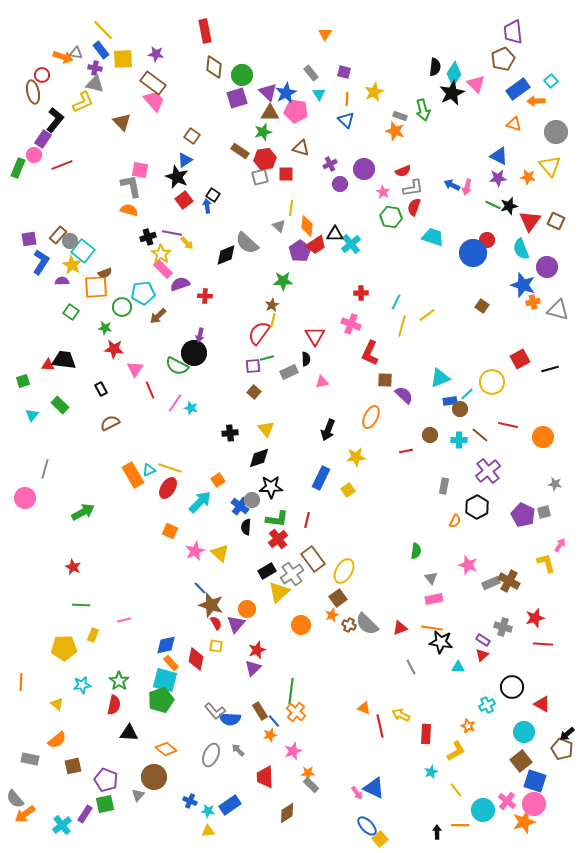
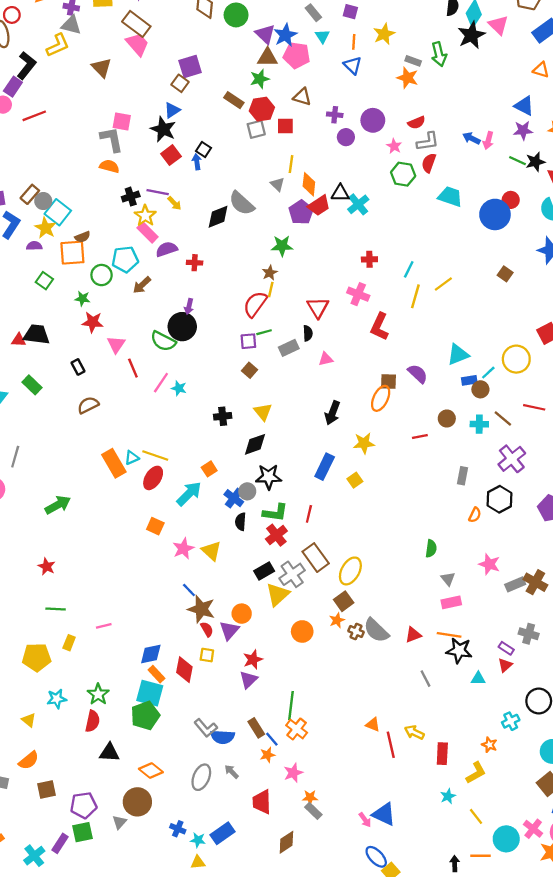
purple square: (237, 98) -> (190, 67), moved
purple cross: (330, 164) -> (335, 115), turned 32
brown square: (385, 380) -> (388, 382), moved
purple pentagon: (106, 780) -> (84, 805), turned -30

